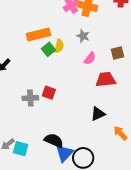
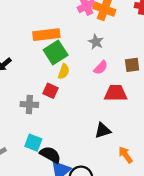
yellow semicircle: (59, 46) -> (64, 71), moved
green square: (48, 49) -> (56, 52), size x1.5
red square: (49, 93) -> (51, 91), moved
cyan square: (21, 149) -> (33, 143), moved

